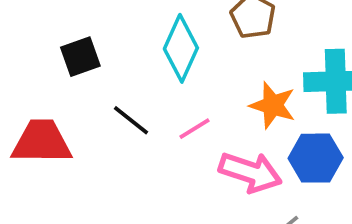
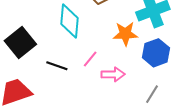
black square: (80, 57) -> (20, 42), size x1.4
pink arrow: (250, 172) -> (113, 74), moved, size x0.7

